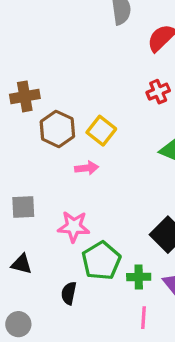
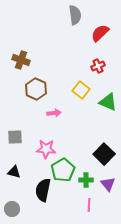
brown cross: (25, 96) -> (21, 60), moved, turned 30
yellow square: (101, 131) -> (81, 90), moved
black semicircle: (69, 293) -> (43, 190), size x1.6

